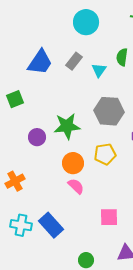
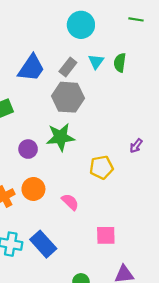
cyan triangle: (99, 70) -> (96, 62), moved
gray hexagon: (109, 111) -> (68, 97), moved
orange circle: (73, 163) -> (33, 189), moved

